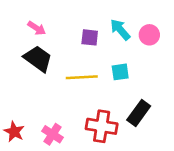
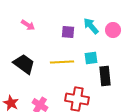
black trapezoid: (38, 59) -> (24, 64), moved
black rectangle: (139, 113) -> (105, 76), moved, turned -42

